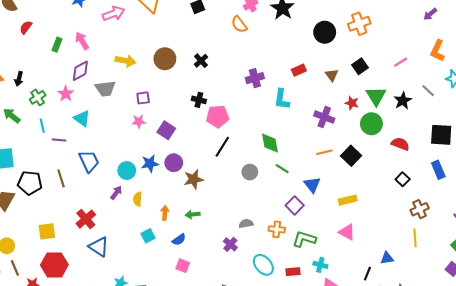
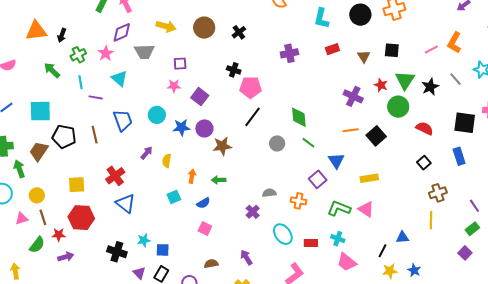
orange L-shape: (437, 51) -> (454, 43), moved
black square: (360, 66) -> (392, 50), turned 35
cyan L-shape: (282, 99) -> (321, 18), moved
cyan circle: (127, 171) -> (157, 115), moved
green L-shape: (304, 239) -> (339, 208), moved

